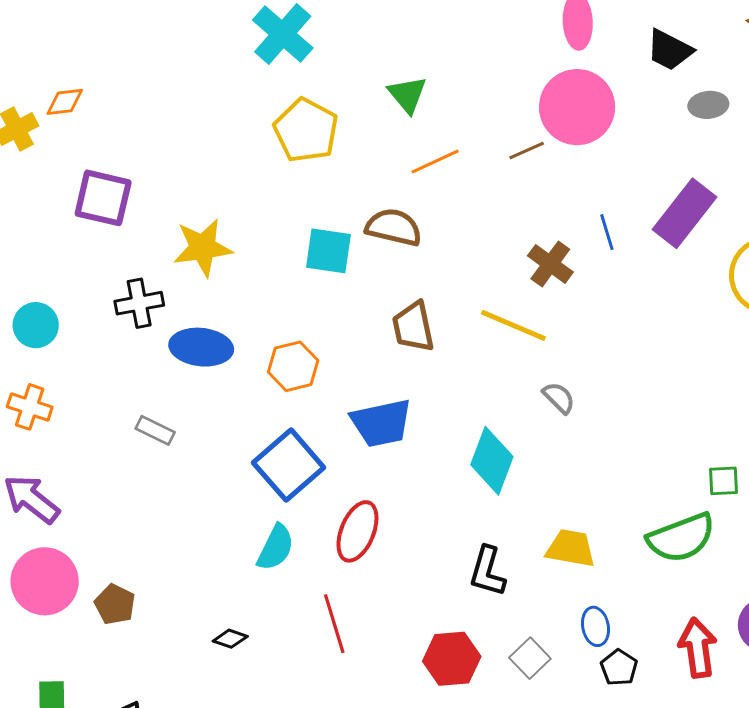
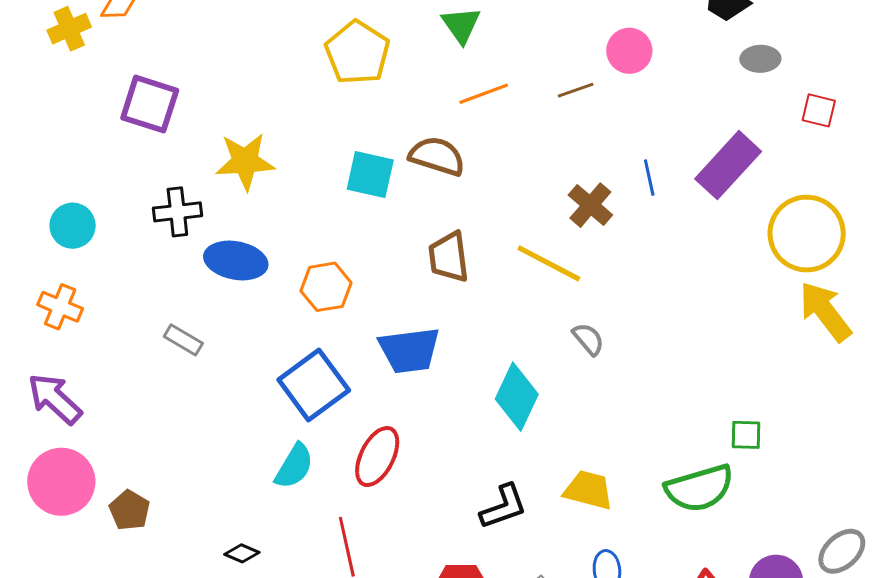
pink circle: (577, 107) -> (629, 51), size x0.6
black L-shape: (487, 571) -> (504, 507), turned -130

